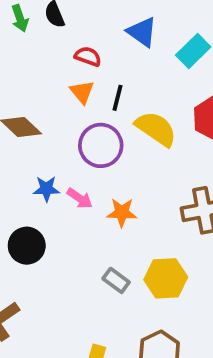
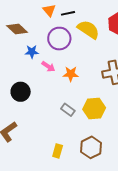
black line: (118, 98) -> (68, 13), turned 64
blue star: (46, 189) -> (32, 52), moved

